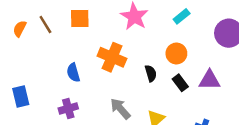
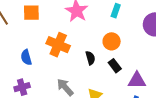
cyan rectangle: (182, 16) -> (116, 11), turned -32
purple triangle: (210, 80) -> (137, 80), moved

